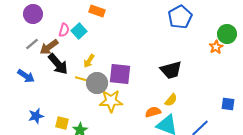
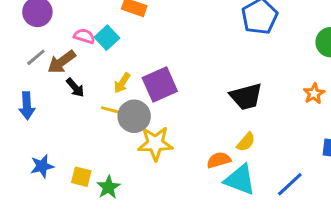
pink semicircle: (64, 30) -> (84, 36), turned -88
orange star: (216, 47) -> (314, 94), moved
black arrow: (58, 64) -> (75, 88), size x0.6
purple square: (120, 74) -> (160, 85), moved, turned -30
blue arrow: (26, 76) -> (27, 106), turned 54

